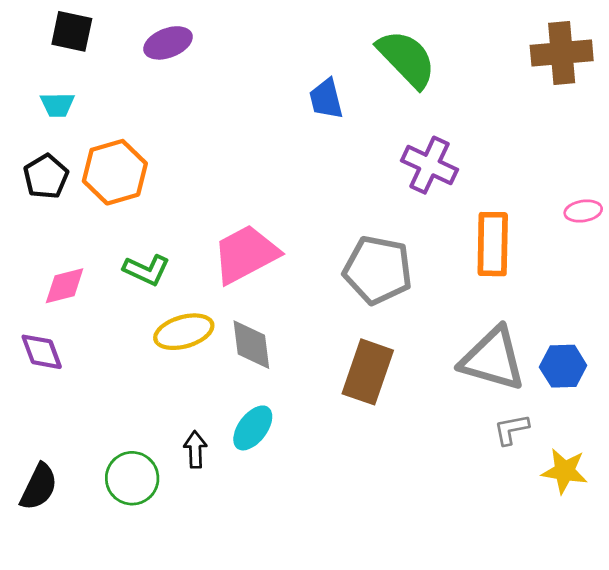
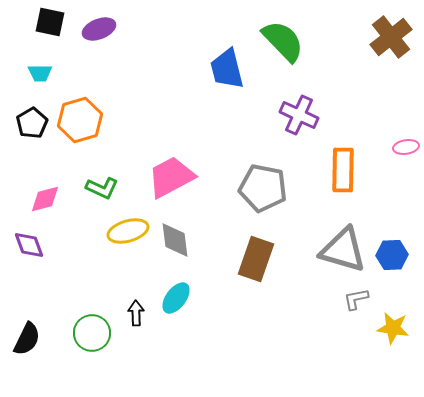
purple ellipse: (168, 43) -> (99, 29), moved
brown cross: (562, 53) -> (391, 37), turned -33
blue trapezoid: (326, 99) -> (227, 69), size x1.4

